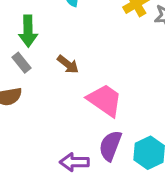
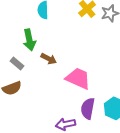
green arrow: (28, 31) -> (29, 40), moved

